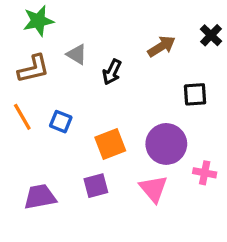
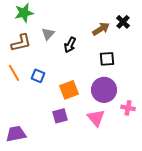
black cross: (211, 35) -> (123, 22), moved
gray triangle: (77, 54) -> (48, 34), turned 40
black square: (195, 94) -> (107, 59), moved
purple trapezoid: (40, 197) -> (16, 134), moved

